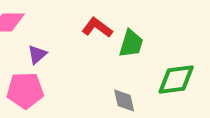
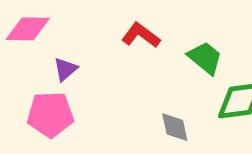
green trapezoid: (131, 43) -> (205, 58), moved, turned -68

